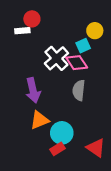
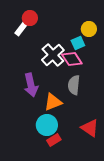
white rectangle: (22, 31) -> (21, 29), turned -48
orange triangle: (39, 120) -> (53, 102), moved
cyan circle: (62, 133) -> (47, 125), moved
red triangle: (96, 148) -> (90, 128), moved

